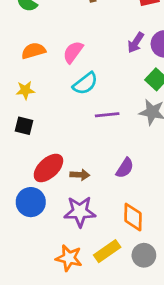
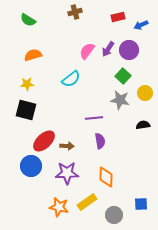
pink semicircle: (73, 52) -> (87, 51), moved
purple line: (107, 115) -> (94, 118), moved
black square: (24, 126) -> (26, 110), size x1.5
purple semicircle: (125, 168) -> (100, 141), turned -42
gray circle: (144, 255) -> (114, 215), moved

